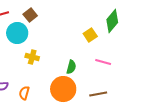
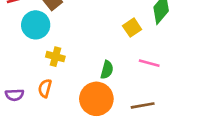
orange semicircle: (24, 93) -> (45, 88), moved

